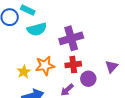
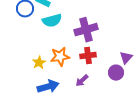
purple circle: (88, 79) -> (116, 73), moved

